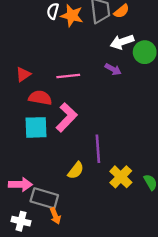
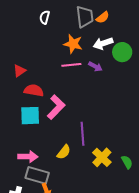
orange star: (72, 16) -> (73, 44), moved
pink line: (68, 76) -> (71, 65), moved
pink arrow: (20, 184) -> (28, 157), moved

